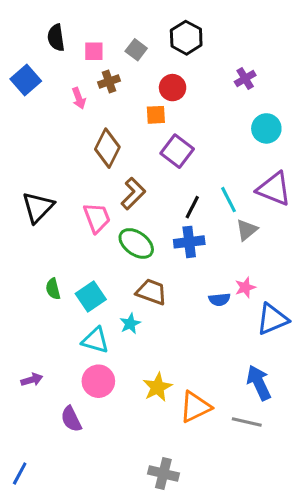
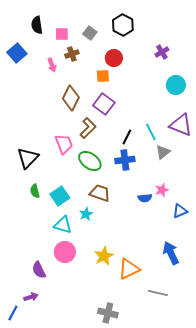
purple square: (177, 151) -> (104, 104), moved
black triangle: (38, 207) -> (28, 158), moved
blue triangle: (272, 319) -> (180, 211), size x0.7
purple arrow: (32, 380) -> (31, 297), moved
purple semicircle: (71, 419) -> (39, 270), moved
gray line: (247, 422) -> (158, 293), moved

